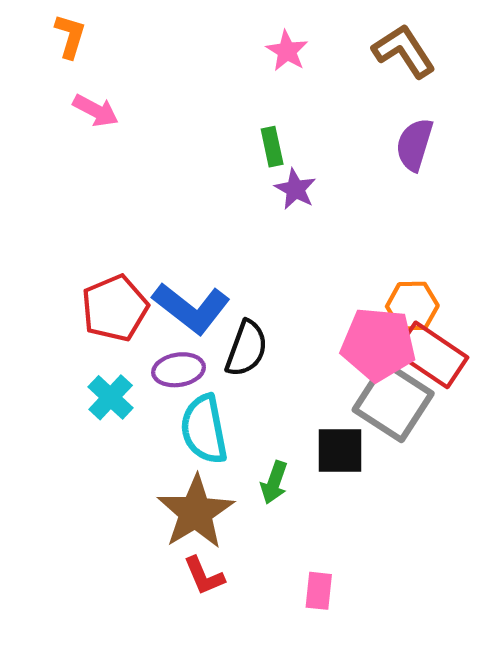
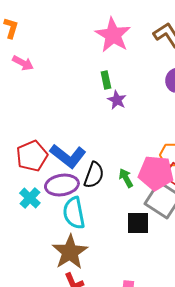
pink star: (287, 51) -> (113, 35), size x1.8
purple ellipse: (179, 370) -> (62, 185), size x1.4
green arrow: (274, 482) -> (126, 178), moved, turned 132

